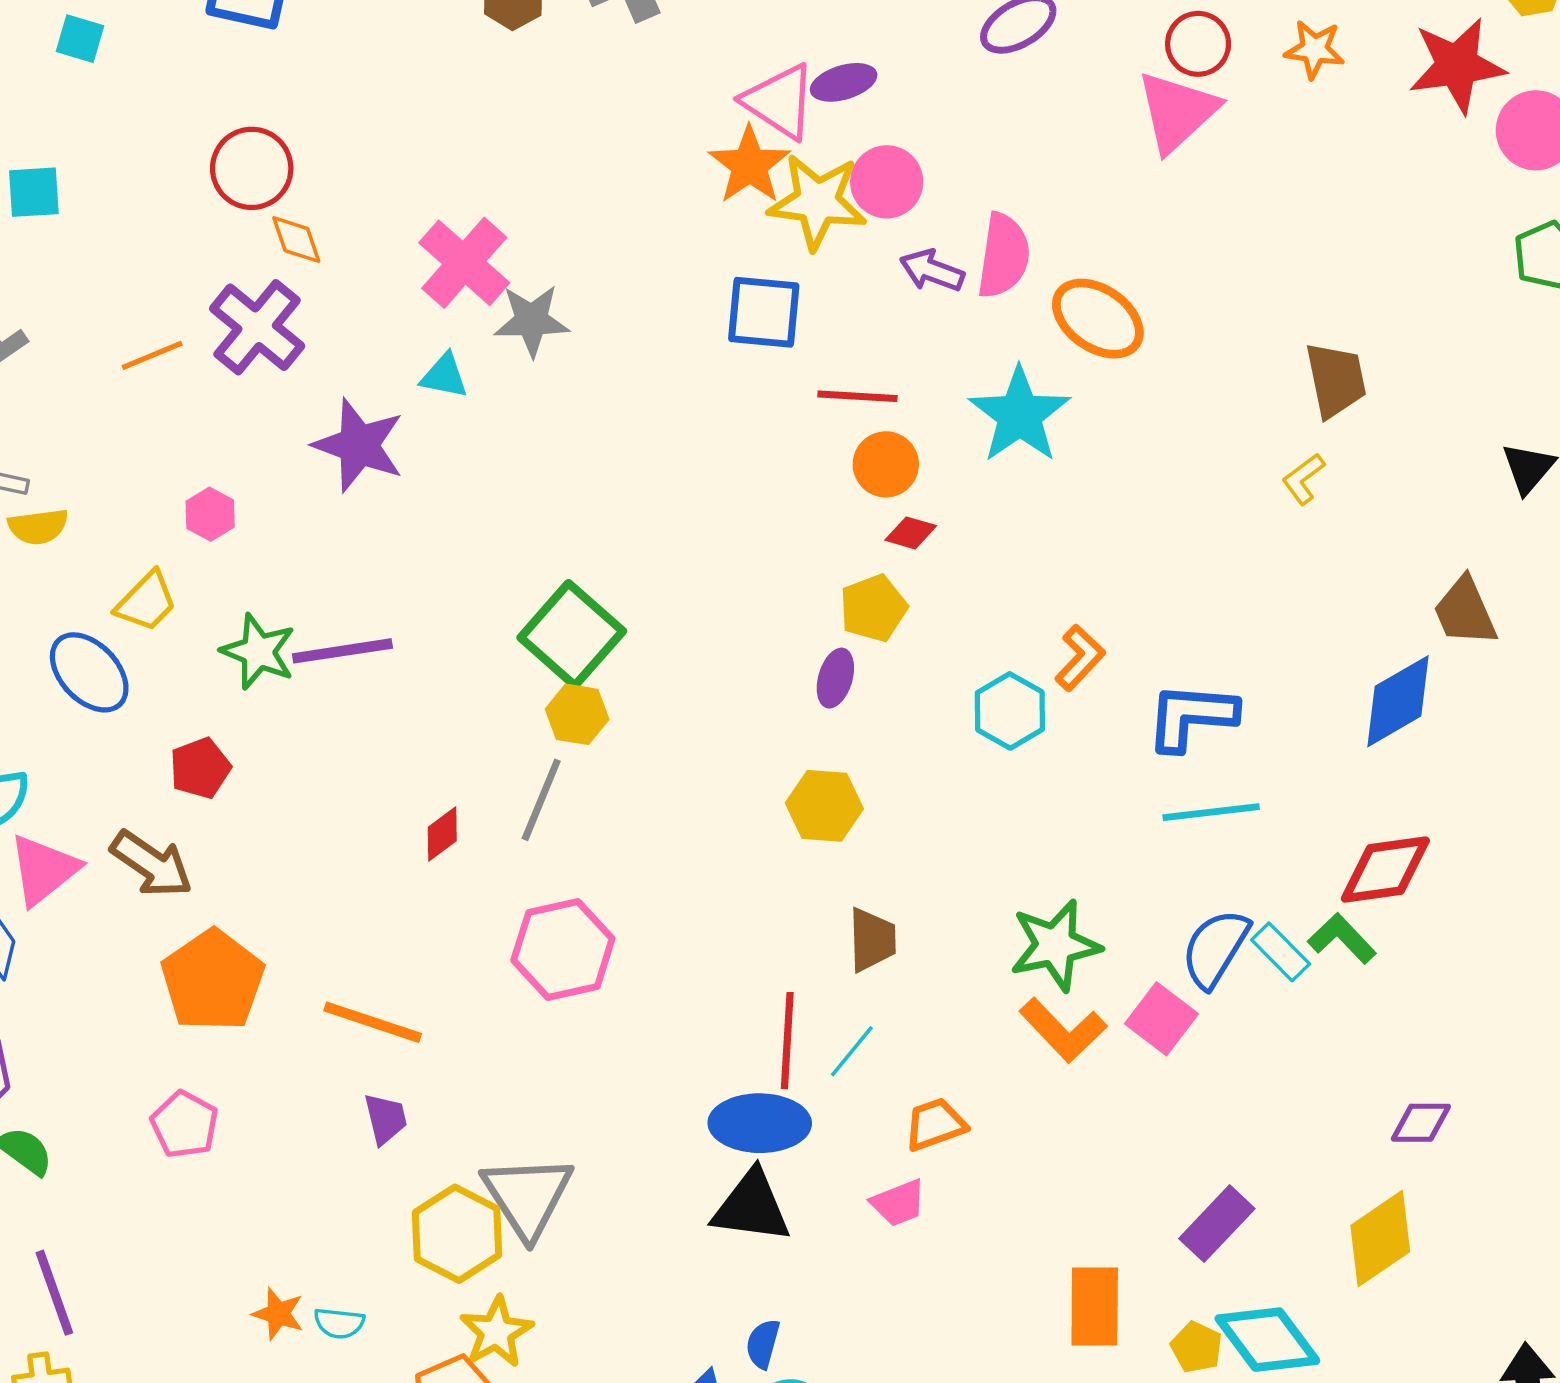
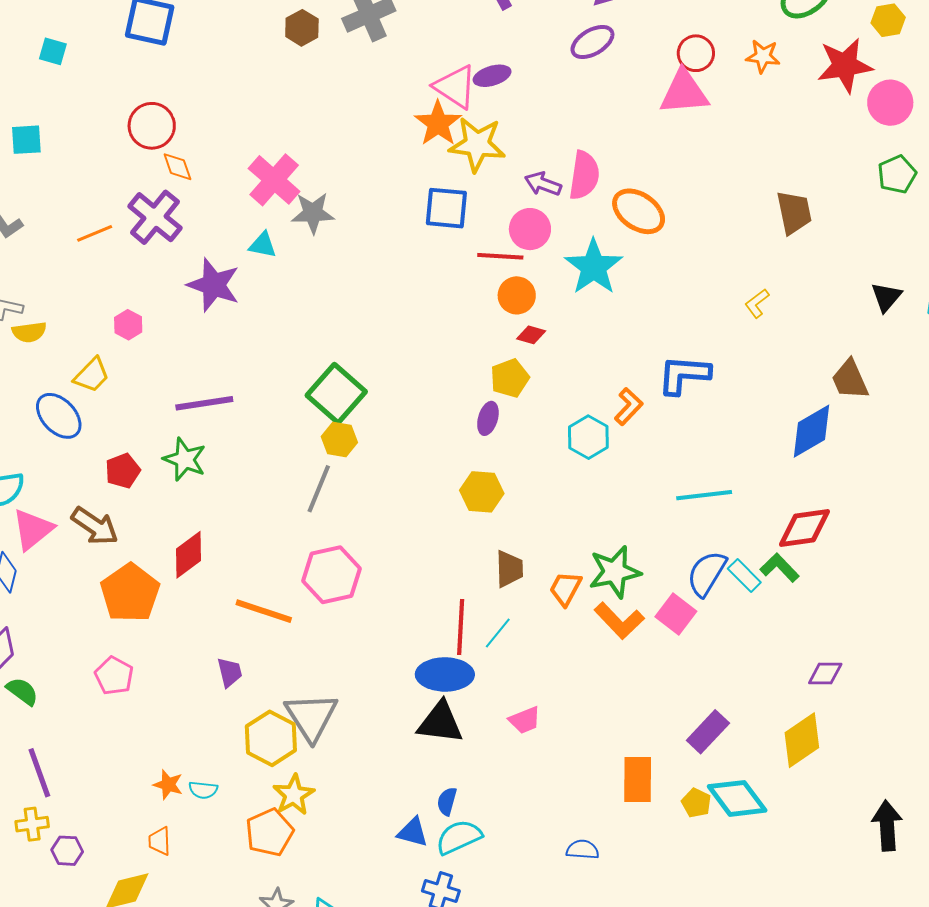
pink triangle: (1177, 112) -> (684, 92), turned 38
pink circle: (887, 182) -> (530, 229), moved
brown trapezoid: (1336, 380) -> (794, 213), moved
green star: (258, 652) -> (185, 459), moved
blue L-shape: (1191, 717) -> (684, 375), moved
red diamond: (442, 834) -> (189, 555), moved, size x1.5
orange line: (373, 1022) -> (264, 611), moved
orange trapezoid: (935, 1124) -> (565, 589), moved, turned -42

